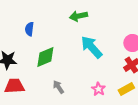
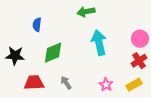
cyan arrow: (91, 47) -> (99, 43), turned 30
red trapezoid: (14, 86) -> (34, 83), moved

